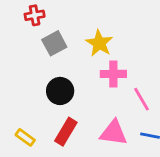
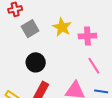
pink cross: (113, 74) -> (87, 36), moved

